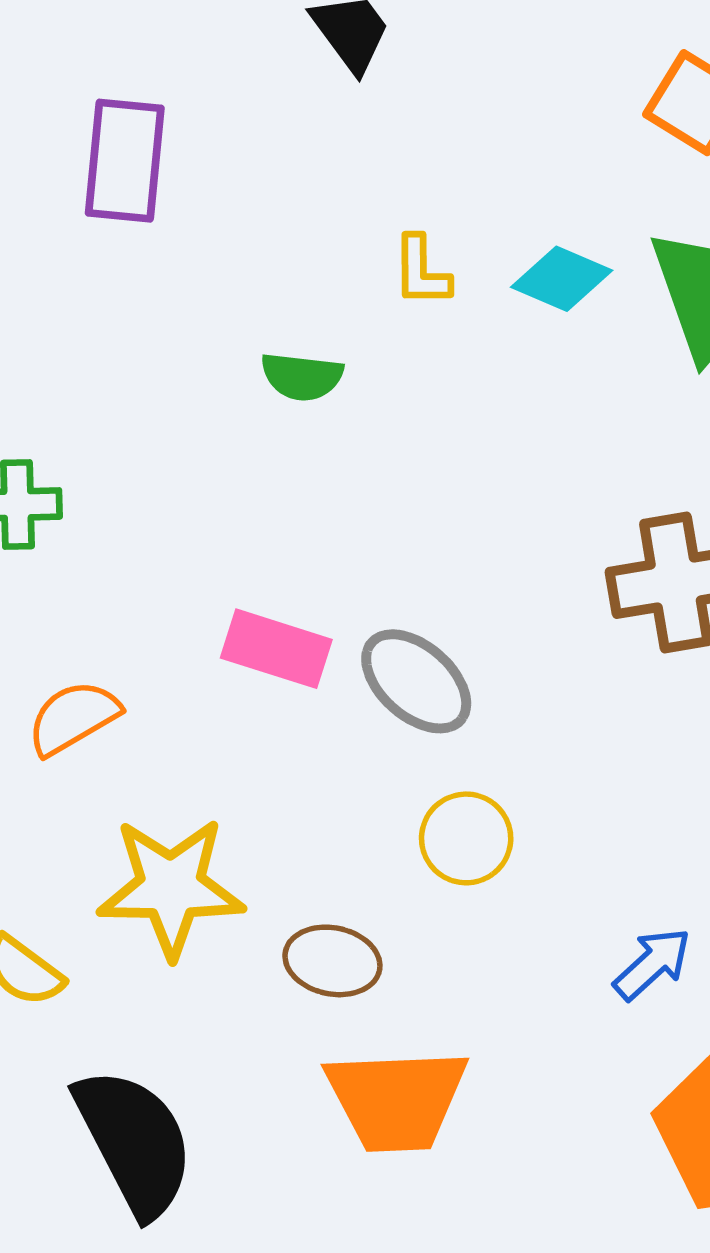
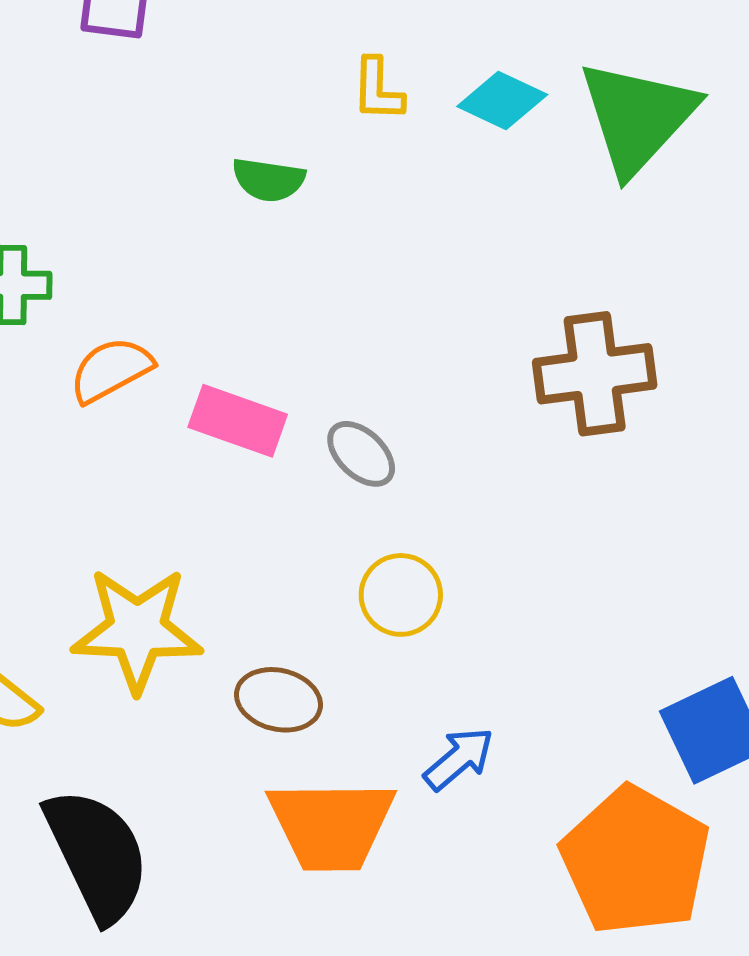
gray ellipse: (416, 681) -> (361, 454), size x0.7
orange semicircle: (73, 718) -> (111, 370), moved
blue arrow: (652, 964) -> (459, 759), moved

